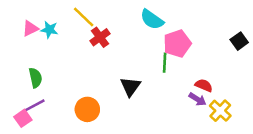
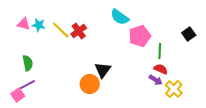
yellow line: (84, 17) -> (61, 30), moved
pink triangle: (30, 28) -> (24, 24), turned 40
green line: (165, 63) -> (160, 51), moved
orange circle: (87, 109) -> (90, 84), moved

